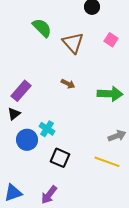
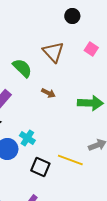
green semicircle: (42, 28) -> (22, 68), moved
yellow line: (107, 162) -> (70, 160), moved

